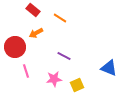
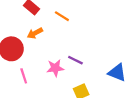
purple line: (64, 56) -> (75, 60), moved
pink star: (54, 79) -> (55, 68), moved

